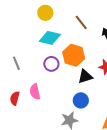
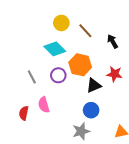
yellow circle: (45, 13) -> (61, 23), moved
cyan diamond: (50, 38) -> (55, 49), turned 35
gray line: (16, 63) -> (32, 77), moved

